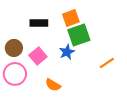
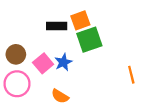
black rectangle: (39, 23) -> (57, 26), moved
blue star: (67, 52) -> (63, 62), moved
orange line: (107, 63) -> (131, 75), moved, turned -70

